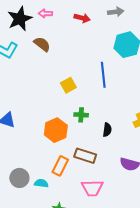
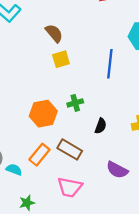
brown semicircle: (42, 44) -> (54, 33), moved
yellow square: (68, 85) -> (61, 59), moved
green cross: (81, 115) -> (75, 103), turned -32

